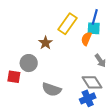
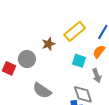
cyan square: (94, 28) -> (79, 61), moved
orange semicircle: (86, 39) -> (99, 52), moved

